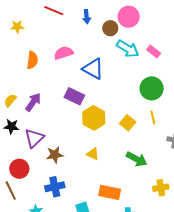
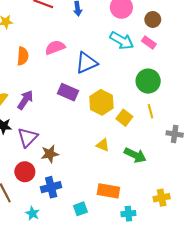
brown circle: (110, 28) -> (153, 19), moved
blue triangle: (93, 69) -> (86, 63), turned -50
yellow hexagon: (94, 118) -> (101, 102), moved
yellow triangle: (93, 154) -> (103, 145), moved
red circle: (19, 169) -> (25, 172), moved
yellow cross: (161, 188) -> (162, 198), moved

